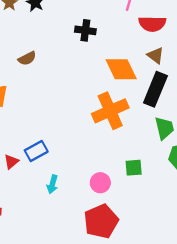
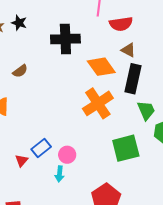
black cross: (85, 30) -> (65, 39), size x1.6
green square: (134, 168) -> (126, 148), size x1.8
pink circle: (100, 183) -> (67, 155), moved

